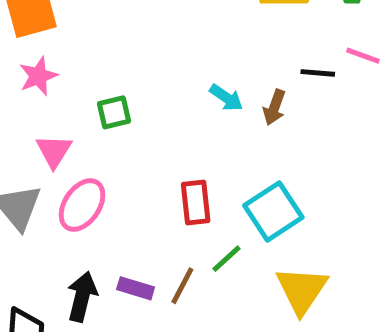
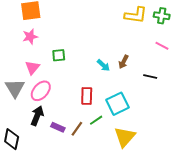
black line: (318, 73) -> (150, 76), moved
cyan arrow: (226, 98) -> (103, 65), moved
black arrow: (82, 297) -> (37, 116), moved

